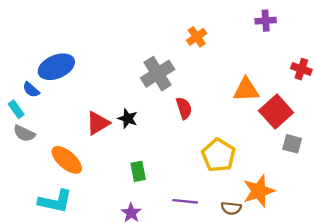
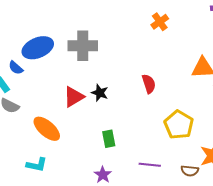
gray cross: (158, 74) -> (83, 46), moved, turned 32
cyan L-shape: (55, 201) -> (37, 165), size x0.7

